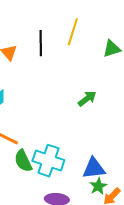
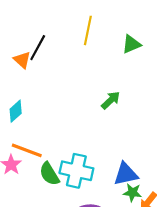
black line: (41, 43) -> (38, 48), moved, turned 35
green star: (98, 186) -> (132, 193), turned -30

